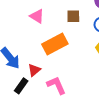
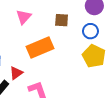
pink triangle: (37, 16) -> (24, 17), turned 35

